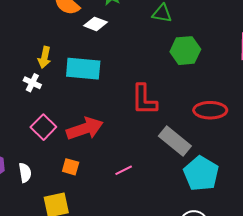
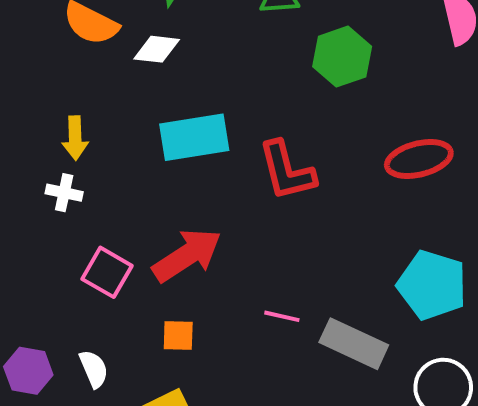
cyan rectangle: (83, 69) -> (194, 137), moved
gray rectangle: (175, 141) -> (354, 344), moved
pink line: (124, 170) -> (282, 316), turned 54

